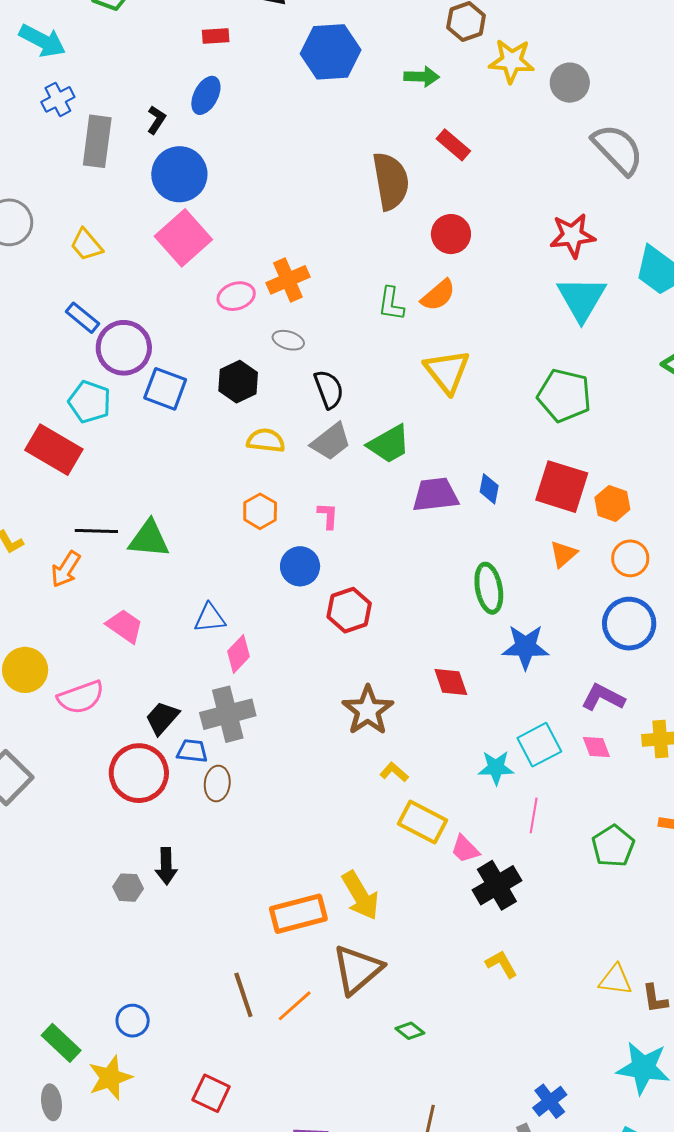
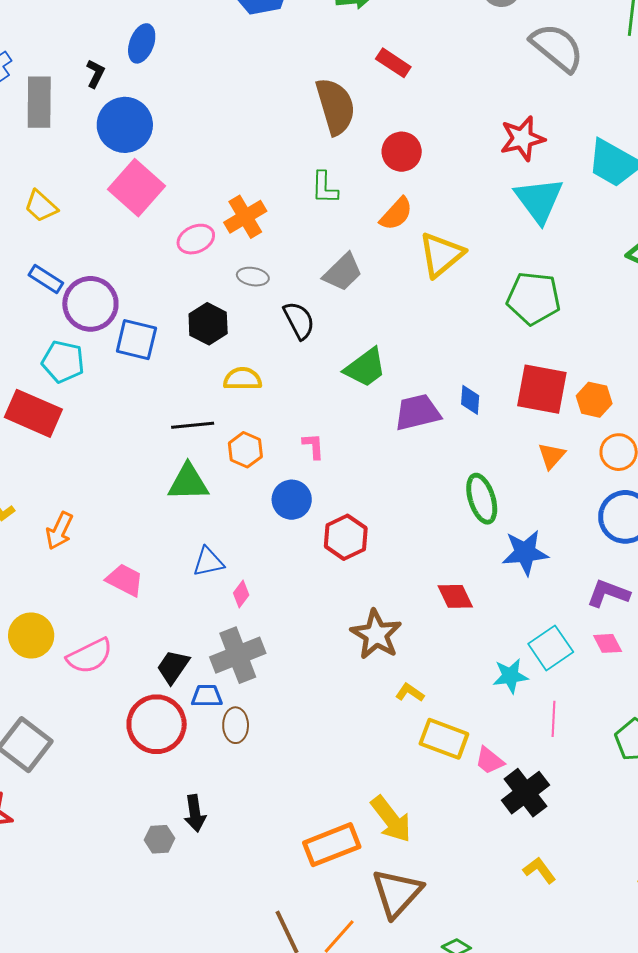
green L-shape: (391, 304) -> (325, 188), moved
yellow triangle: (447, 371) -> (441, 255), moved, turned 36
gray trapezoid: (331, 442) -> (343, 272), moved
black line: (96, 531) -> (193, 425), moved
green triangle: (149, 539) -> (188, 482), moved
pink diamond: (239, 654) -> (241, 594), size x0.7

